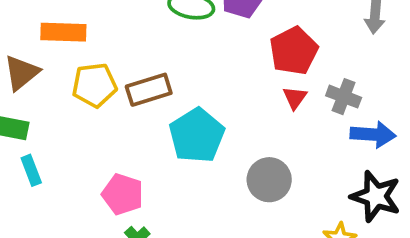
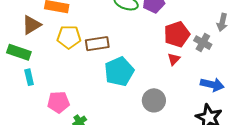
gray cross: (344, 97) -> (203, 43), moved
pink pentagon: (123, 194) -> (58, 102), moved, turned -30

